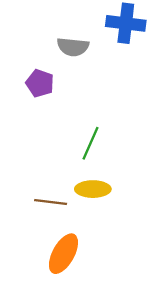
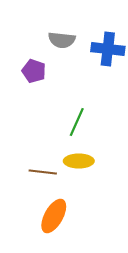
blue cross: (126, 23) -> (108, 49), moved

